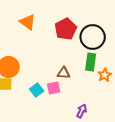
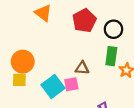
black circle: (93, 37) -> (113, 29), size x0.7
cyan square: (37, 90) -> (53, 86), size x1.5

